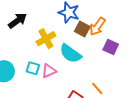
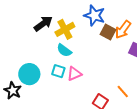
yellow cross: (46, 39) -> (65, 29), moved
cyan semicircle: (70, 54) -> (64, 50), moved, size x0.7

